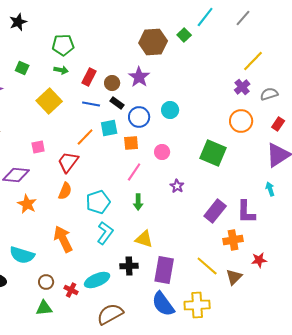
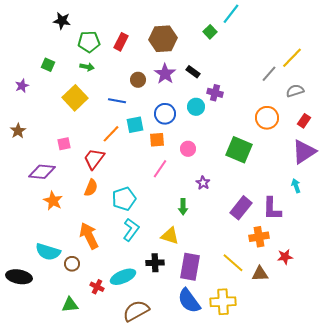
gray line: (243, 18) -> (269, 74), moved
black star: (18, 22) -> (62, 21), moved, turned 30
brown hexagon: (153, 42) -> (163, 39), moved
yellow line: (253, 61) -> (292, 58), moved
red rectangle: (89, 77) -> (121, 42), moved
purple cross: (242, 87) -> (215, 93), moved, turned -35
black rectangle: (117, 103) -> (193, 72), moved
green arrow: (138, 202) -> (183, 207), moved
brown triangle: (234, 277) -> (260, 274), turned 42
brown circle: (46, 282) -> (72, 264), moved

